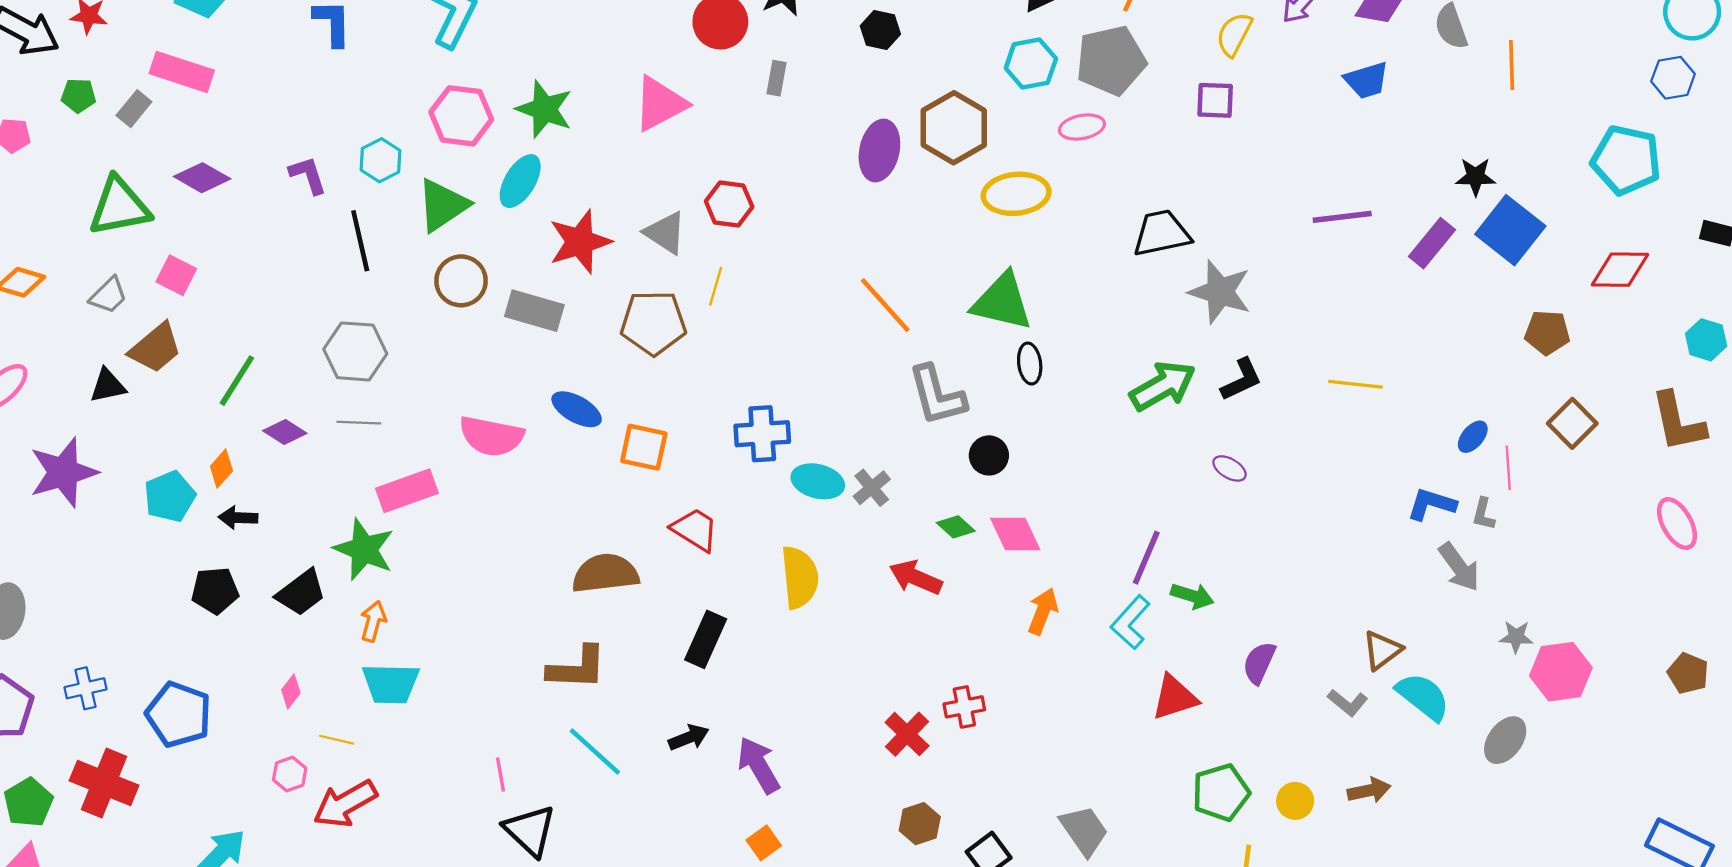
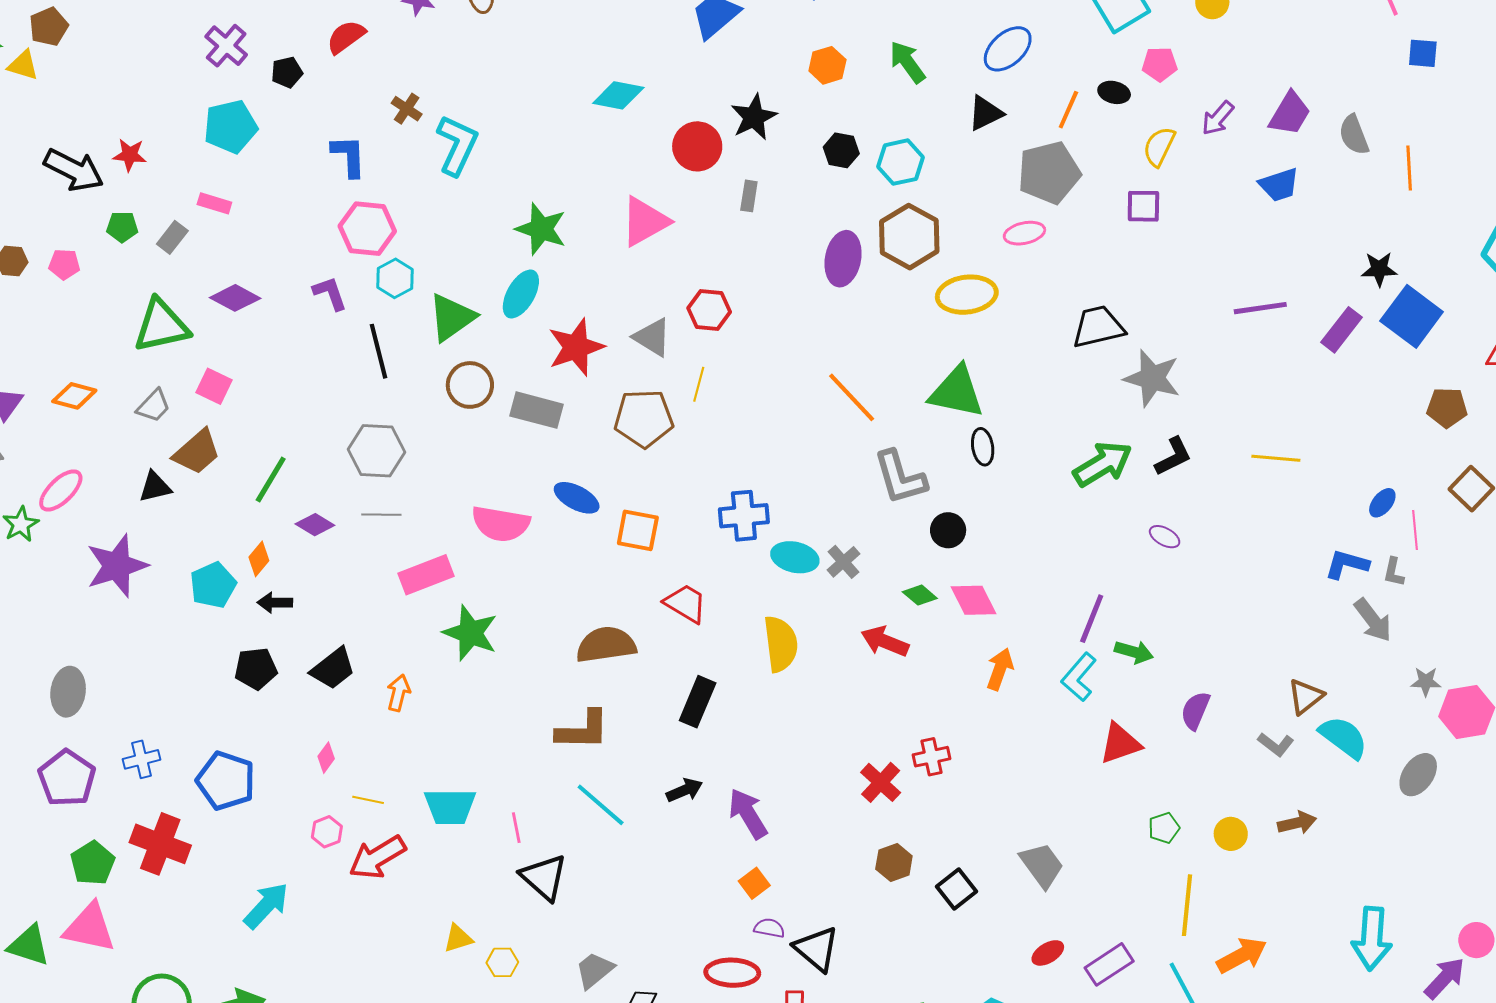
cyan hexagon: (1031, 63) -> (900, 162), moved
pink rectangle: (182, 72) -> (214, 203), size x0.6
pink hexagon: (461, 116) -> (367, 229), moved
green star: (364, 549) -> (470, 633), moved
cyan trapezoid: (391, 684) -> (450, 807), moved
green pentagon: (1221, 792) -> (1164, 828), size x0.6

